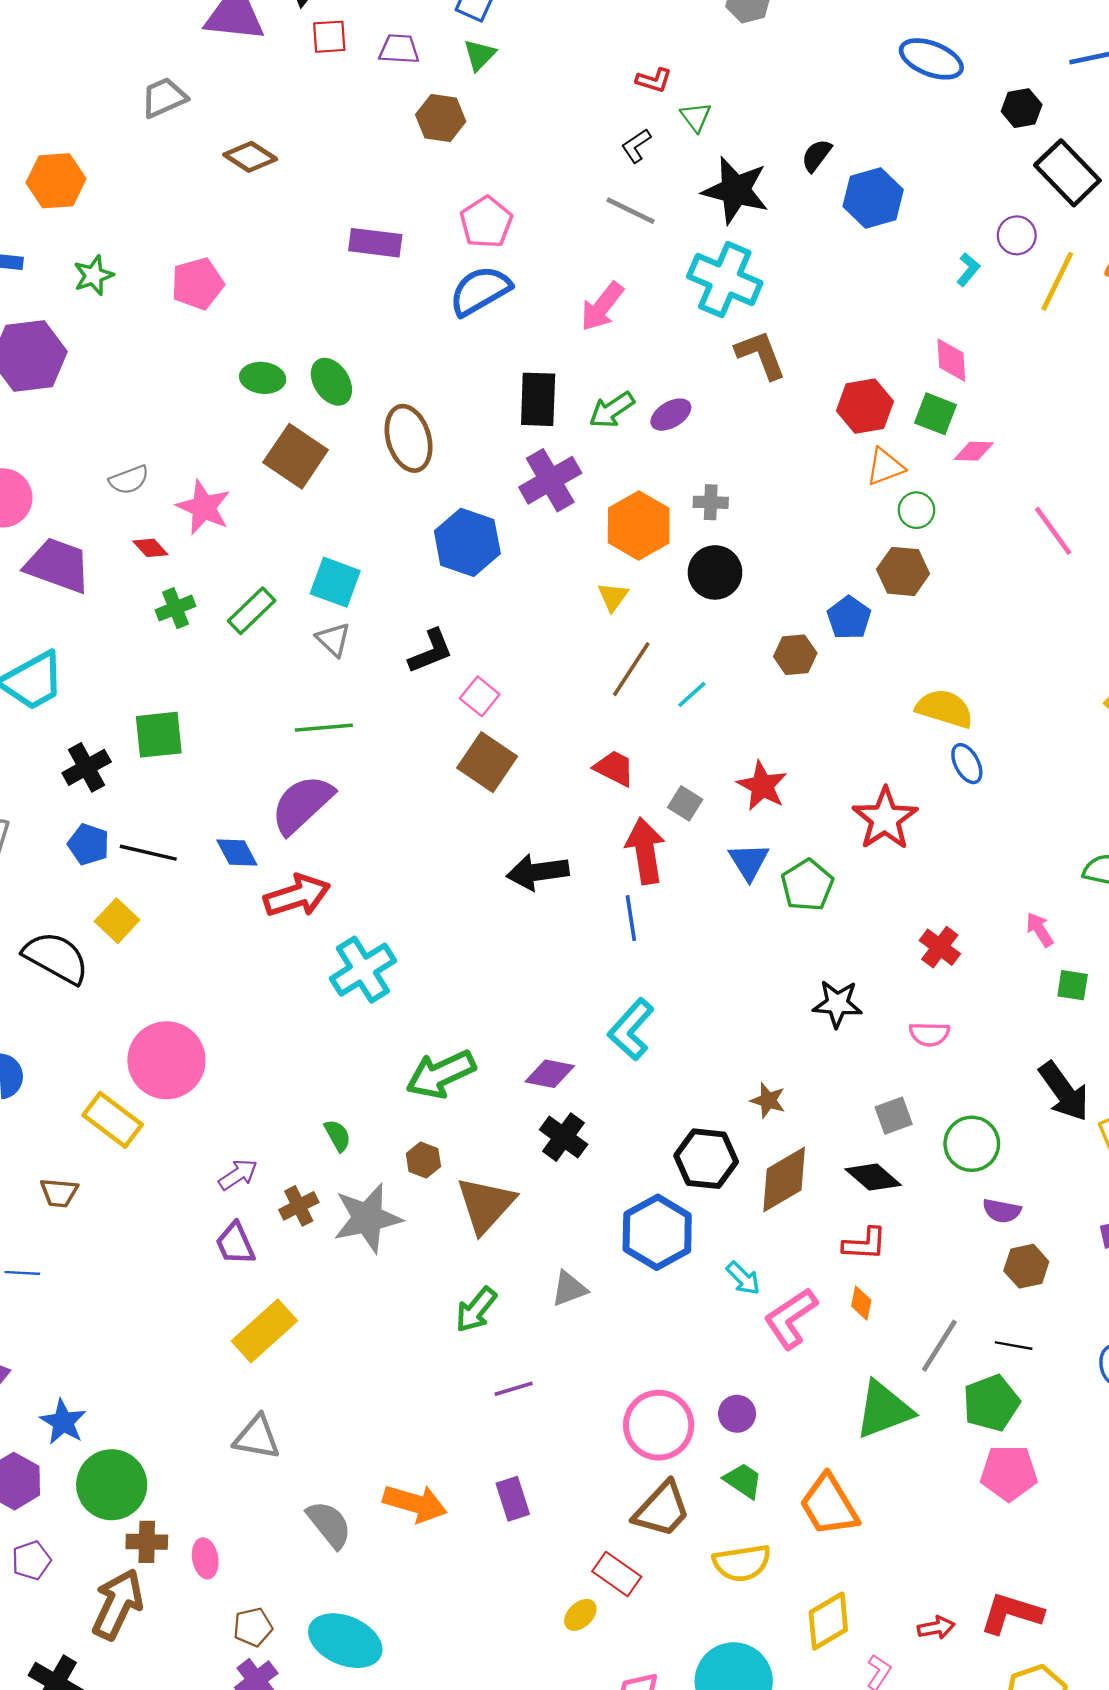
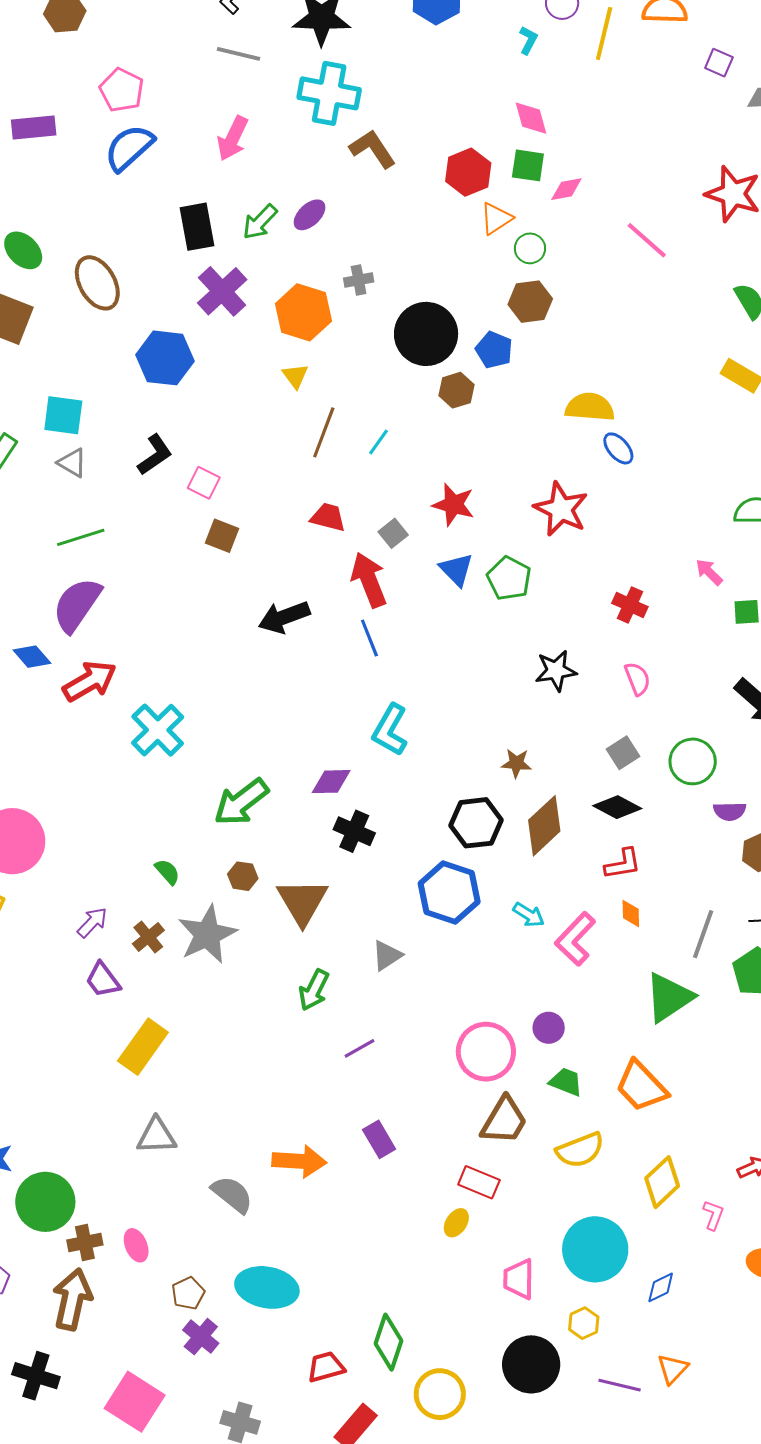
black circle: (715, 572) -> (426, 334), moved, size x1.4
brown square: (487, 762) -> (222, 536), size x0.7
gray square: (685, 803) -> (393, 533), turned 32
pink semicircle: (929, 1034) -> (637, 679), turned -100

